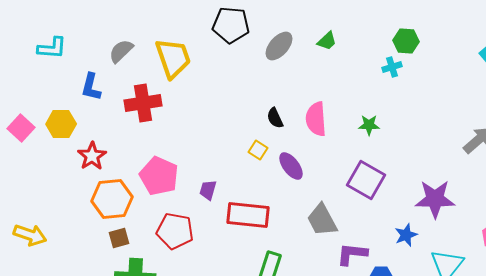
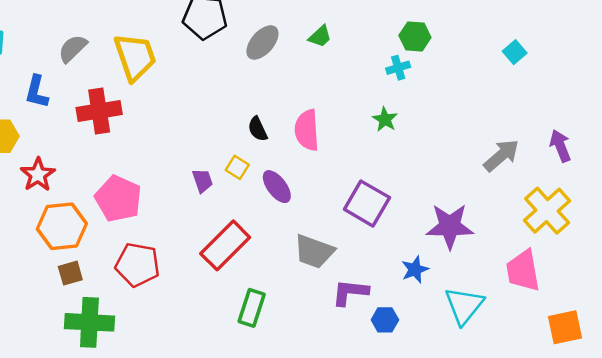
green star: (369, 125) -> (385, 119), moved, turned 30
purple trapezoid: (208, 190) -> (202, 181), moved, turned 145
red rectangle: (248, 215) -> (225, 245), turned -51
gray trapezoid: (322, 220) -> (314, 251), turned -42

